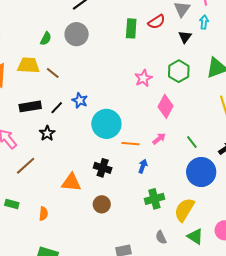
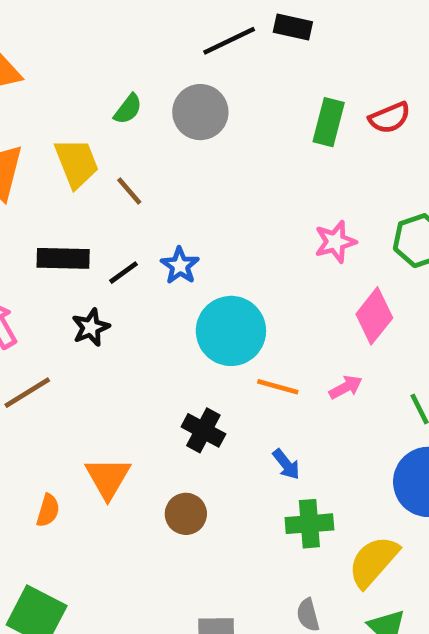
yellow trapezoid: (28, 65) -> (77, 163), turned 55
blue arrow: (143, 166) -> (286, 464), moved, turned 112
orange triangle: (71, 182) -> (108, 478), moved, turned 45

